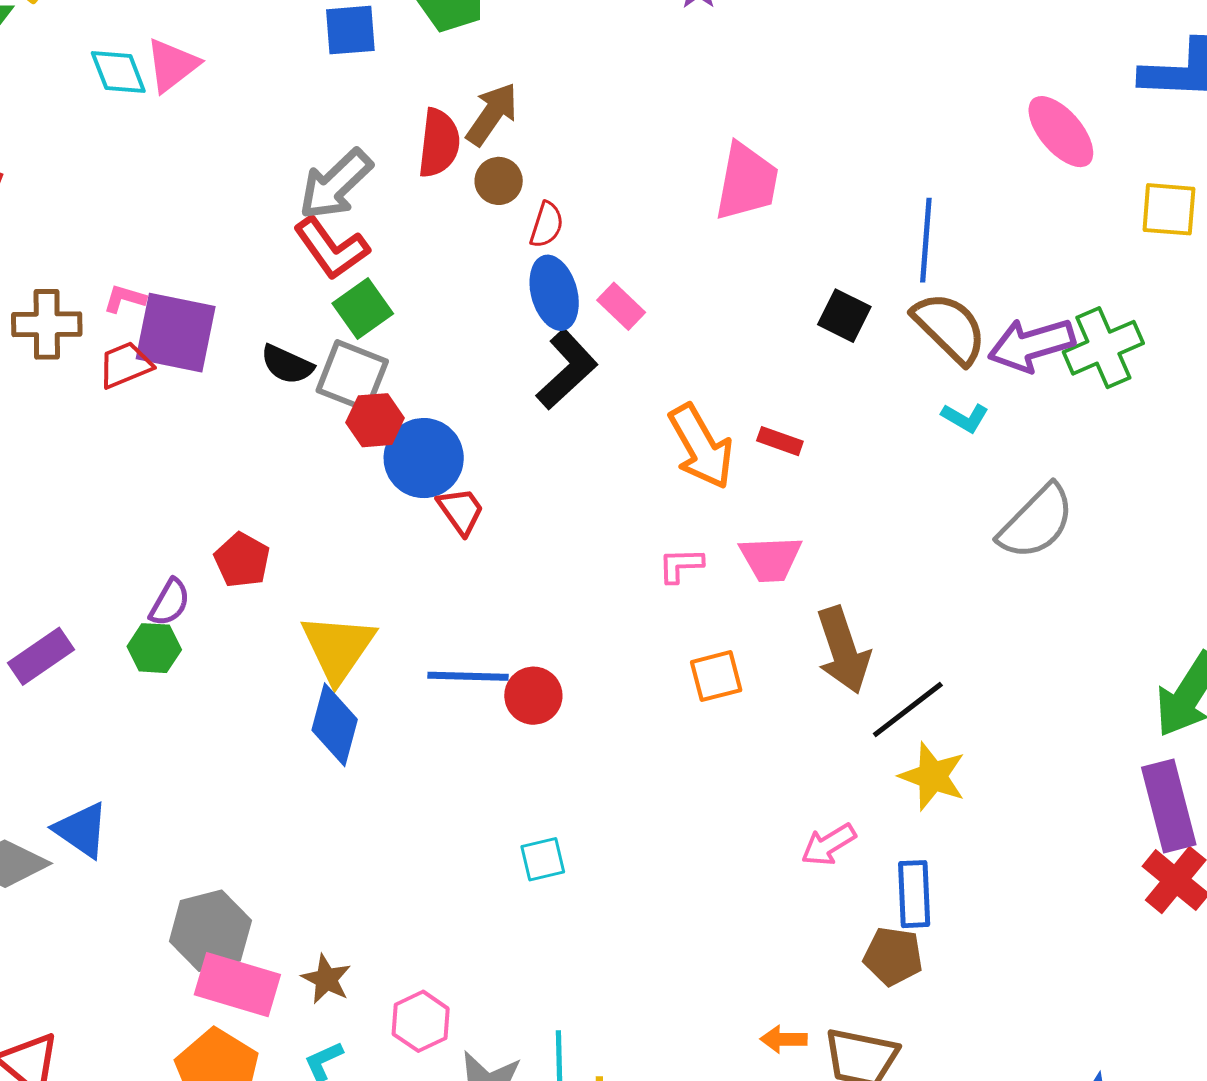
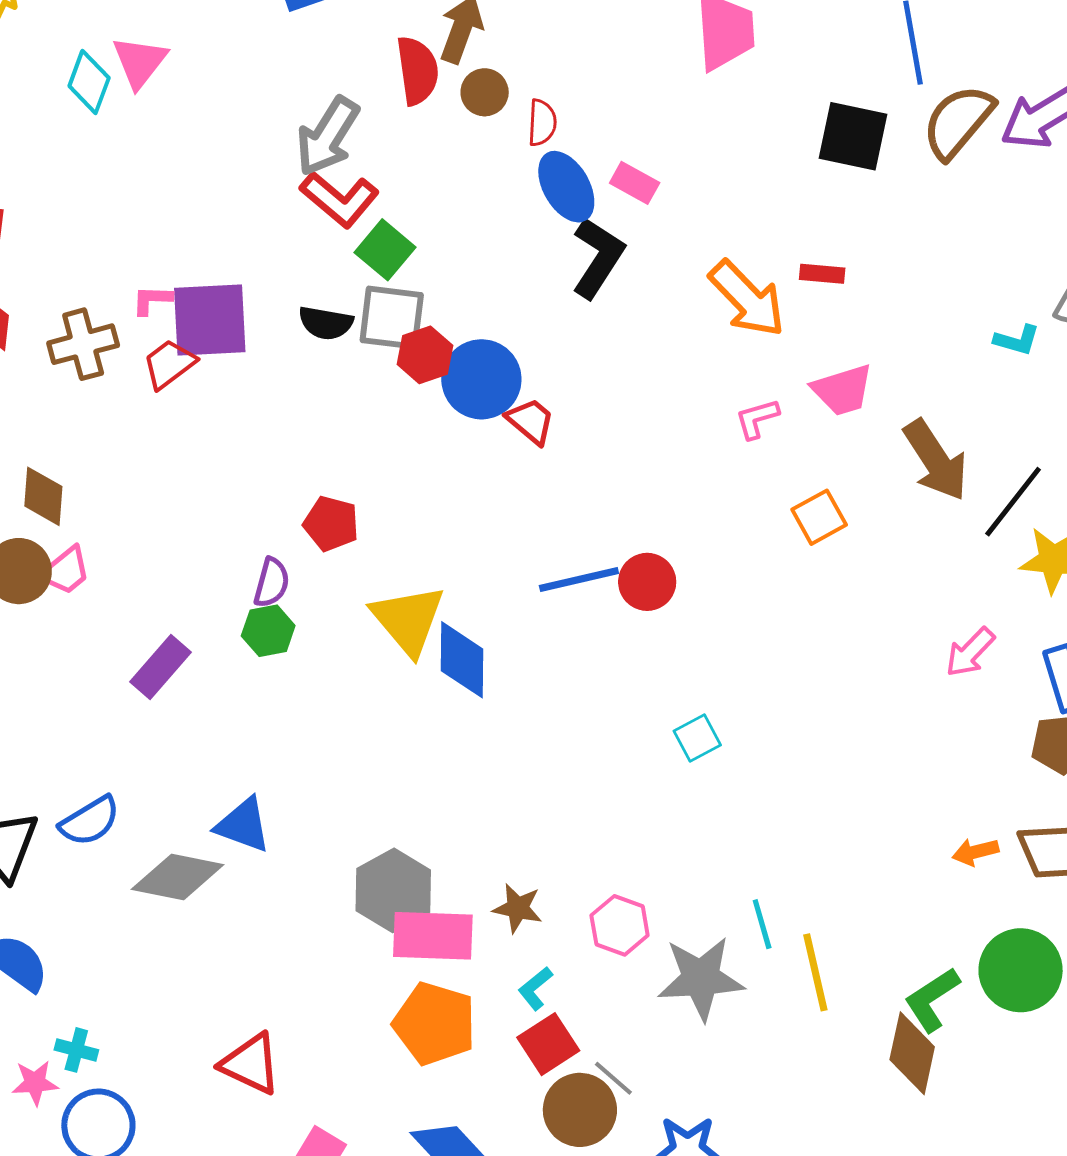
cyan diamond: (118, 72) -> (89, 82), turned 56
black square: (844, 316) -> (853, 136), size x1.4
brown semicircle: (950, 328) -> (958, 122), turned -80
cyan L-shape: (965, 418) -> (1017, 340), moved
yellow triangle: (338, 648) -> (408, 620), moved

